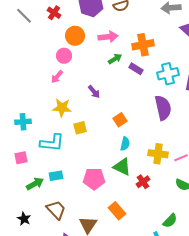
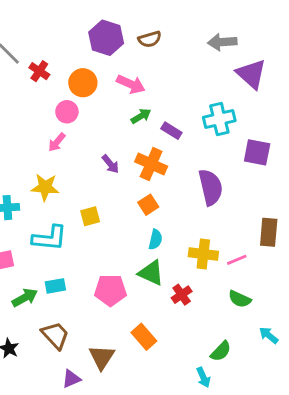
red cross: (54, 13) -> (39, 71), moved
pink arrow: (108, 37) -> (131, 84), turned 30
orange cross: (143, 45) -> (151, 164), moved, turned 35
cyan cross: (168, 74) -> (219, 119), moved
yellow star: (62, 108) -> (45, 187), moved

